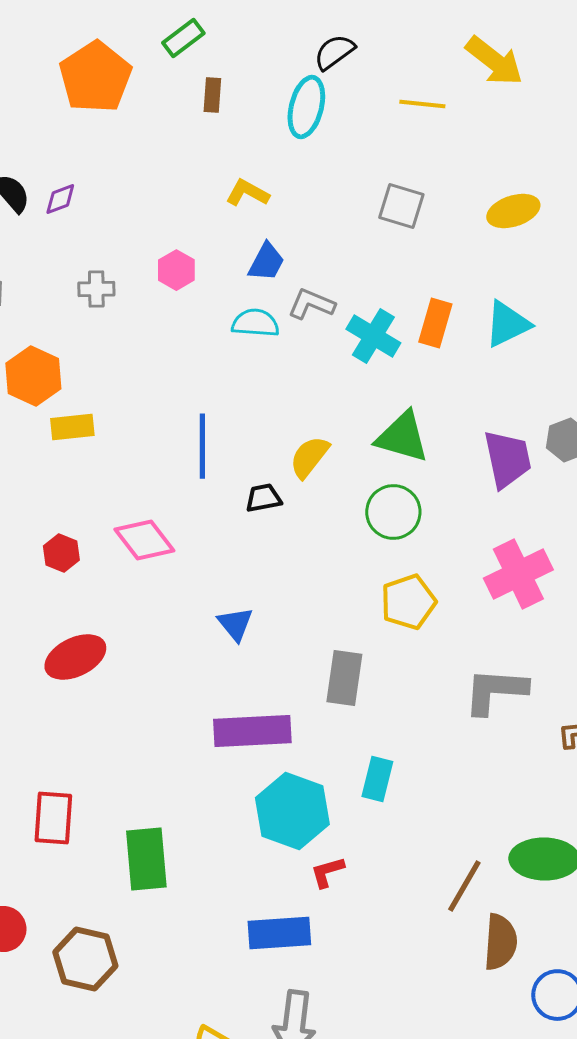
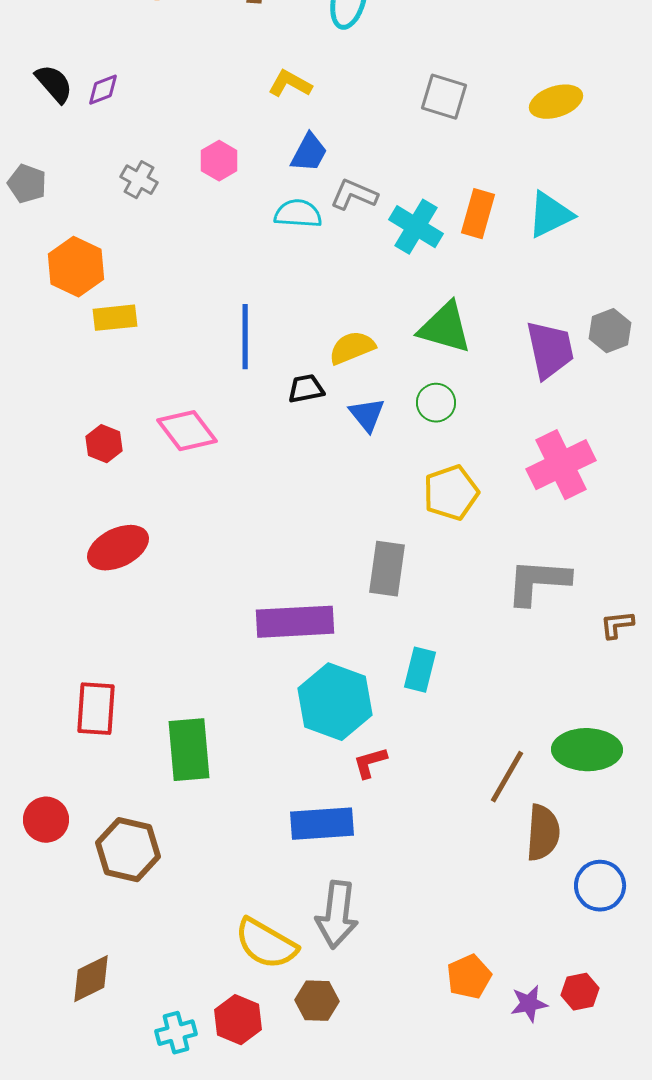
gray cross: (96, 289) -> (139, 180), turned 30
yellow semicircle: (309, 457) -> (352, 348), turned 30
green circle: (393, 512) -> (436, 403), size x0.7
blue triangle: (235, 624) -> (367, 415), moved

